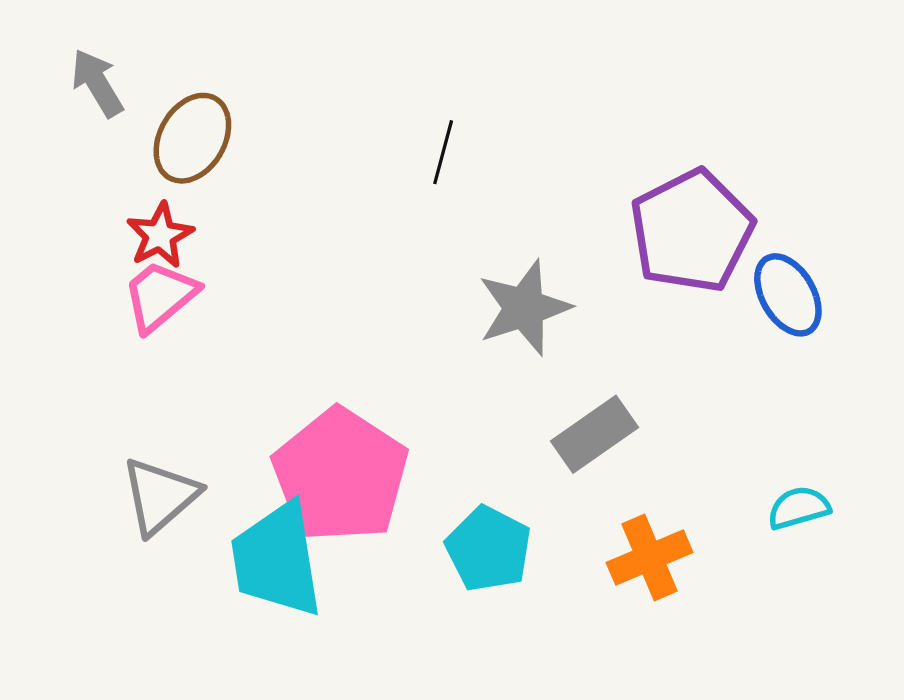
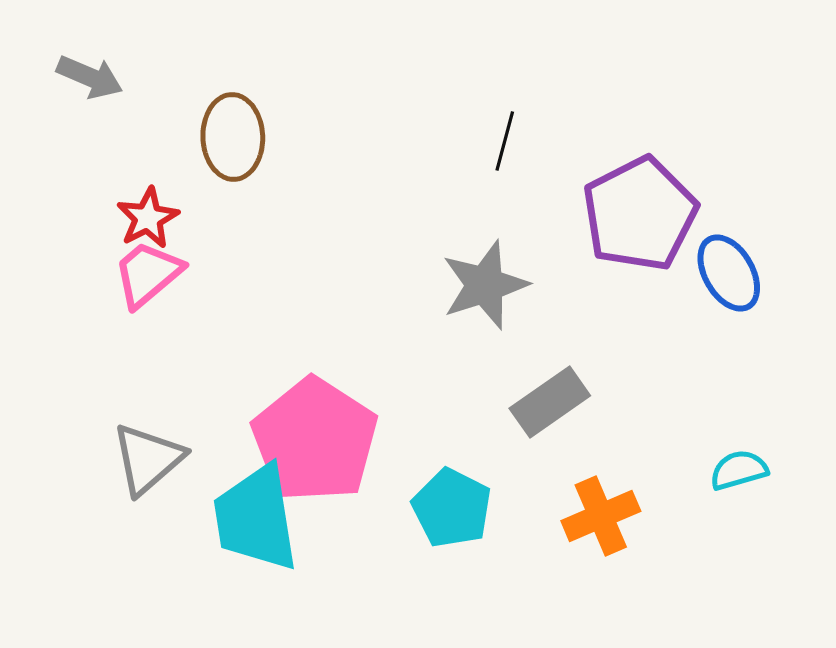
gray arrow: (97, 83) -> (90, 77), turned 144
brown ellipse: (192, 138) -> (233, 137), moved, turned -32
black line: (443, 152) -> (505, 141), moved

